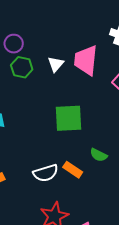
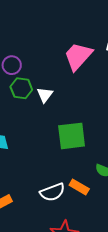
pink trapezoid: (86, 60) -> (78, 56), moved, turned 40
white triangle: (56, 64) -> (45, 95), moved

